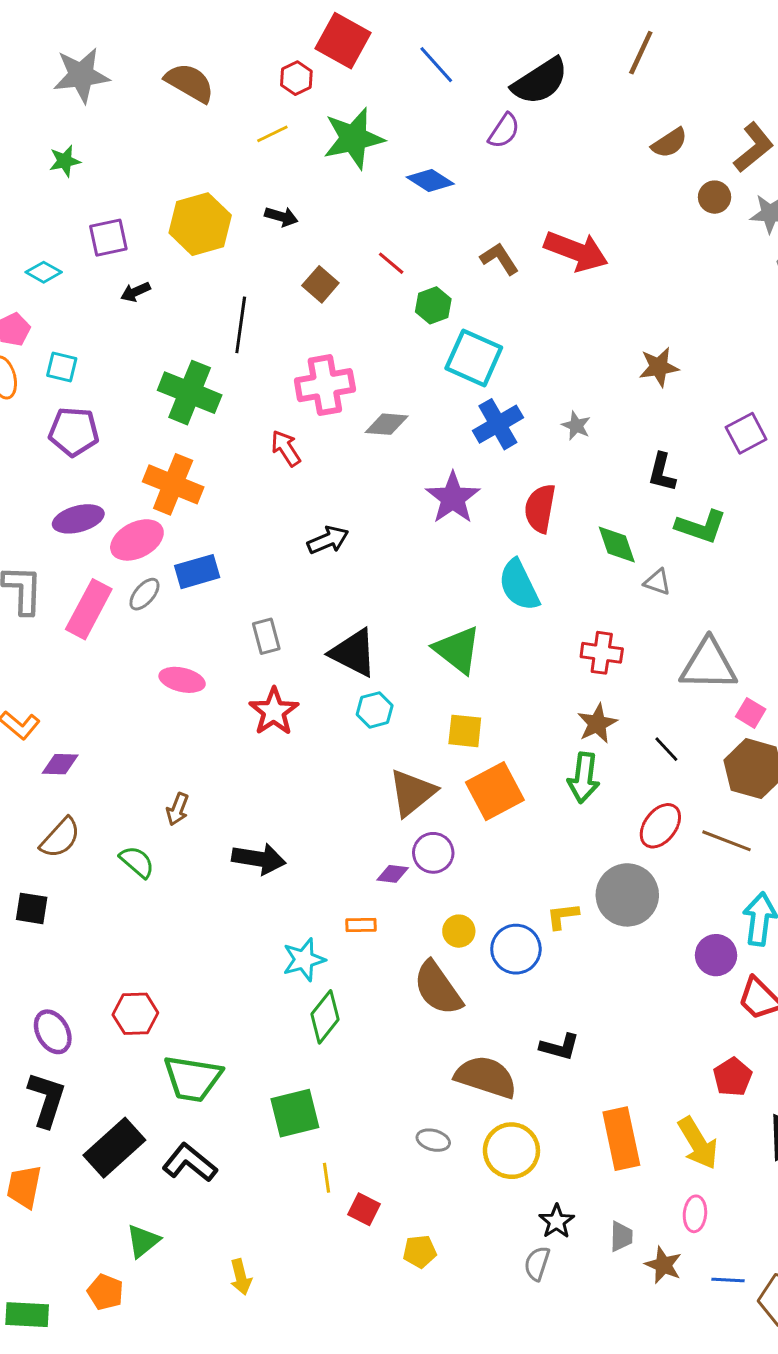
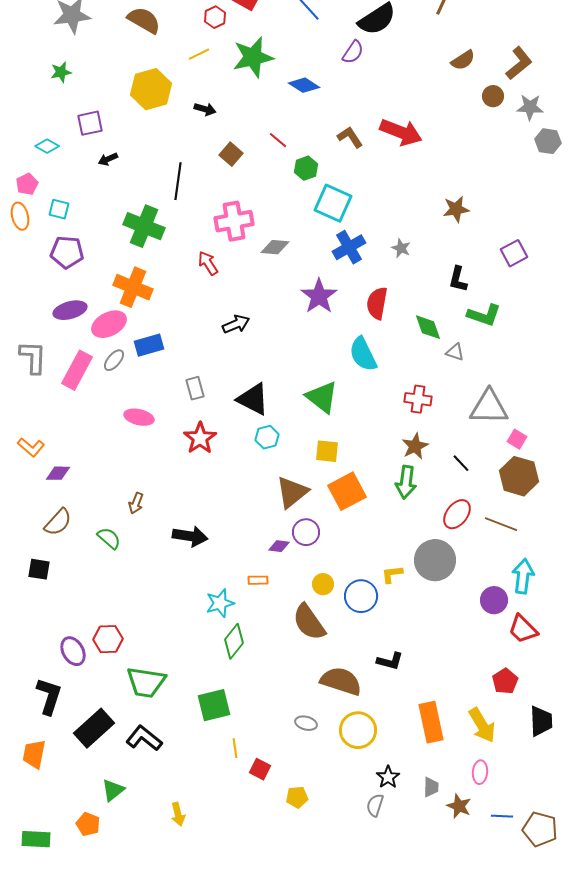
yellow hexagon: (200, 224) -> (151, 89), moved
purple ellipse: (53, 1032) -> (73, 651), moved

